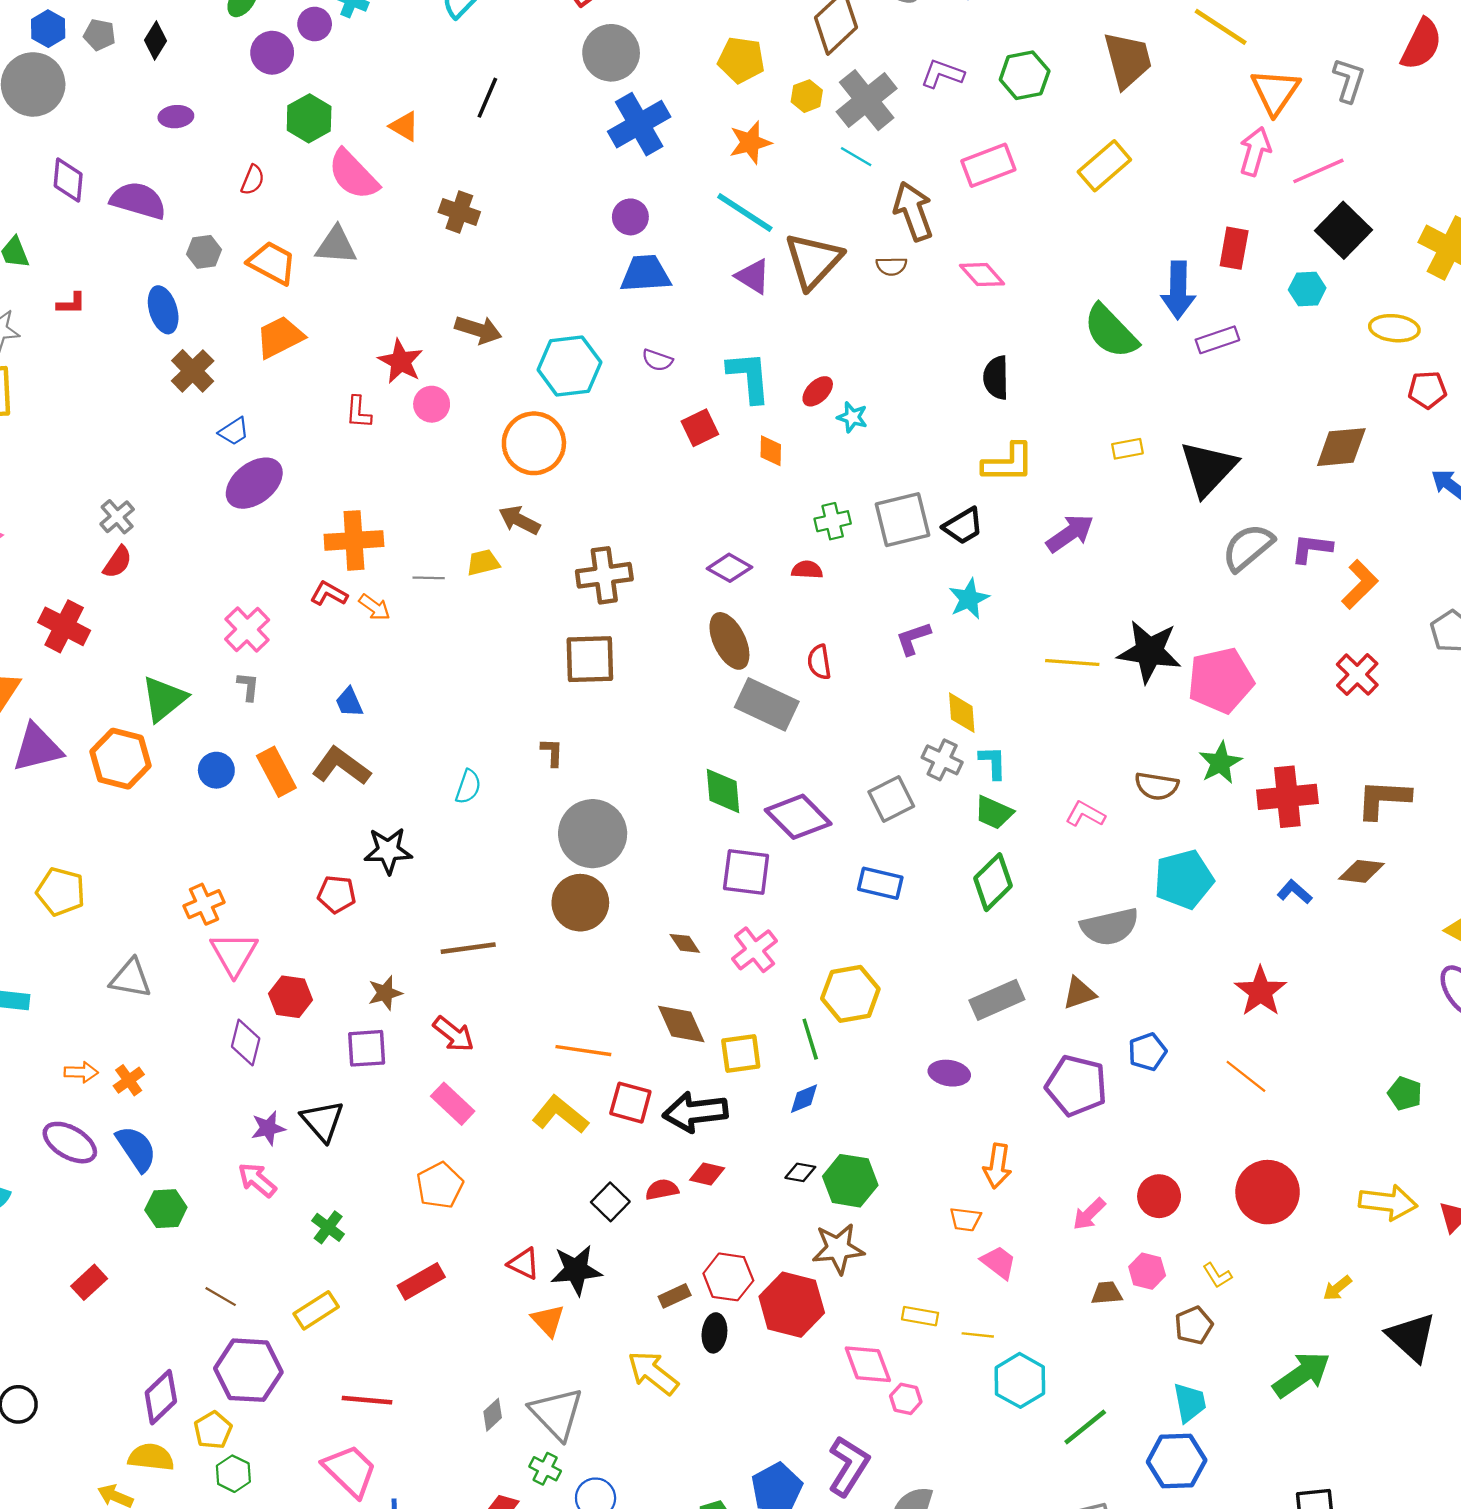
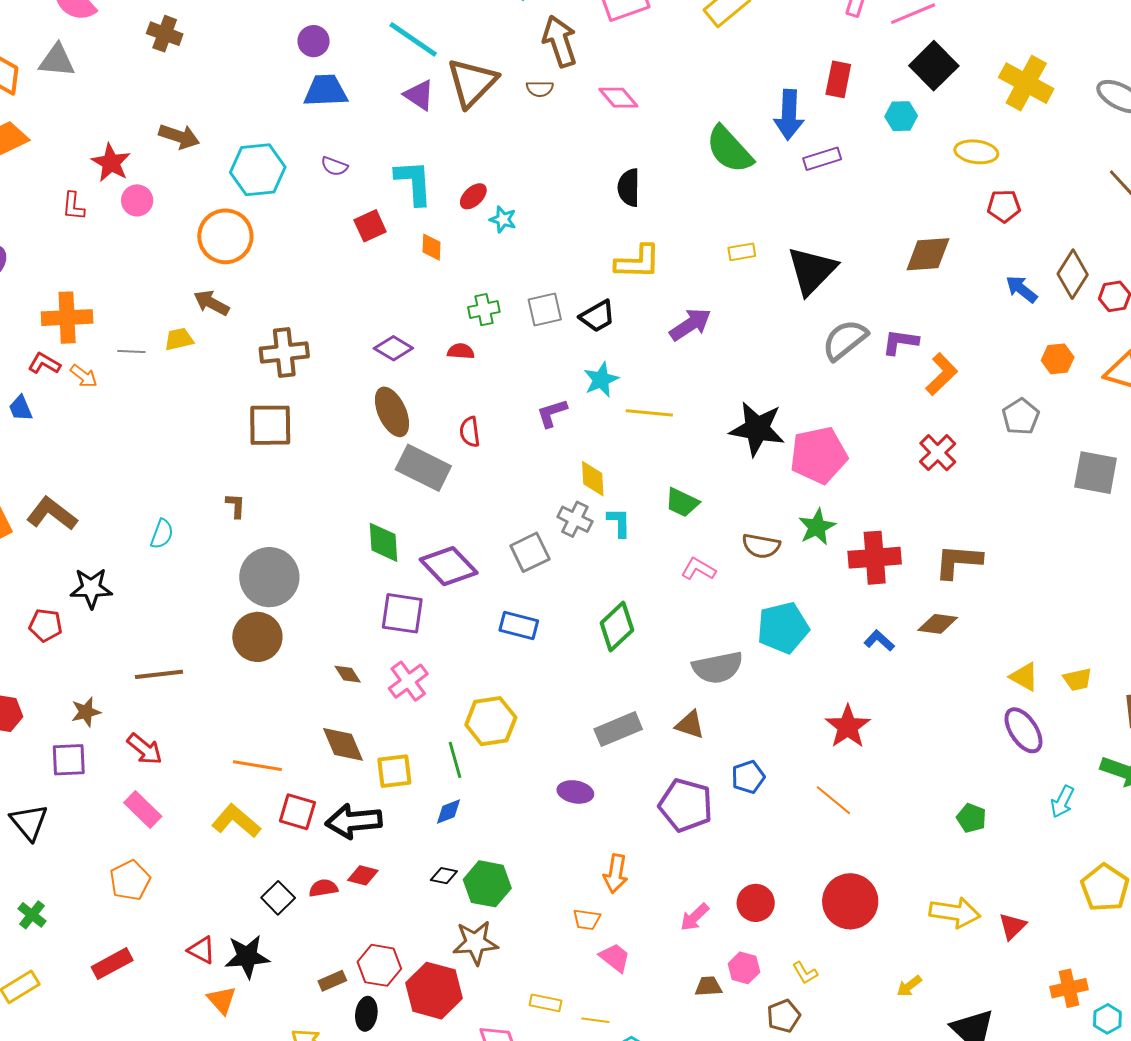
gray square: (902, 520) -> (545, 309), size x0.7
yellow line: (1072, 662) -> (649, 413), moved
blue trapezoid: (349, 702) -> (21, 408), moved
green trapezoid: (994, 813) -> (682, 503), moved
brown triangle: (1079, 993) -> (690, 725), turned 36

